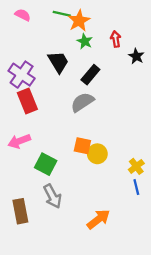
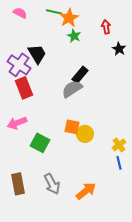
red arrow: (116, 39) -> (106, 27), moved
black trapezoid: (58, 62) -> (37, 54), moved
black rectangle: (90, 75) -> (80, 75), moved
gray arrow: (53, 196) -> (52, 184), moved

